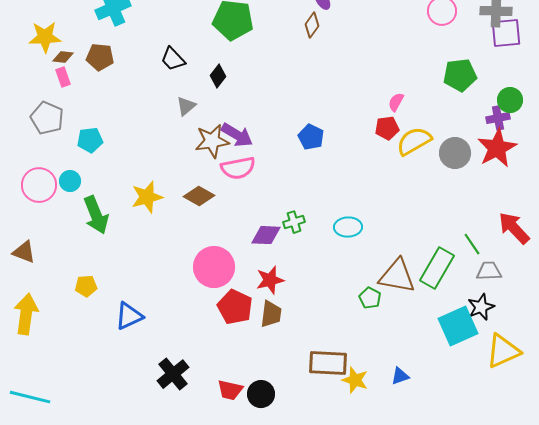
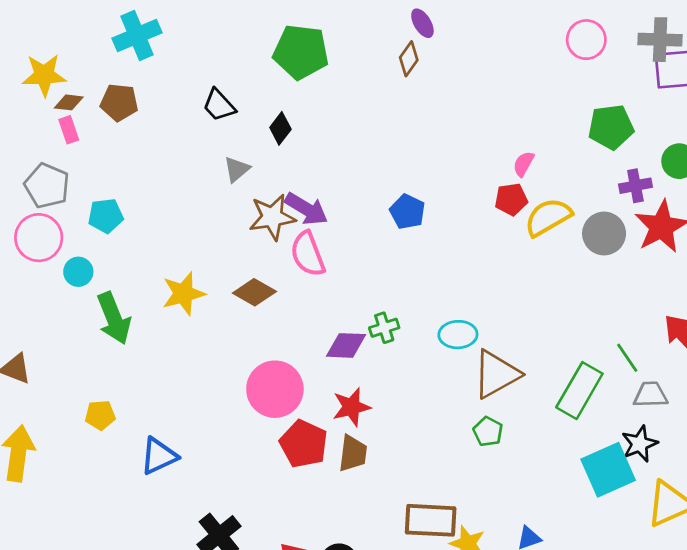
purple cross: (498, 118) -> (635, 186), moved
pink semicircle: (238, 168) -> (308, 254), turned 80
pink circle: (39, 185) -> (39, 238), moved
brown triangle: (397, 276) -> (496, 374), moved, turned -39

